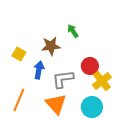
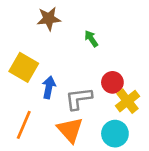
brown star: (51, 46) -> (49, 19), moved
yellow square: (19, 54) -> (24, 67), size x1.6

